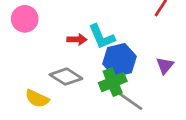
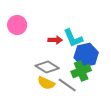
yellow semicircle: (37, 99) -> (46, 83), moved
gray line: (131, 101) -> (67, 85), moved

